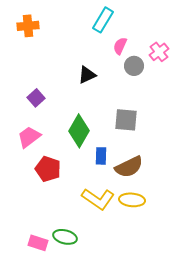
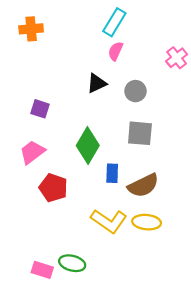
pink semicircle: (120, 46) -> (115, 51), moved
gray circle: (134, 66) -> (135, 91), moved
purple square: (36, 98) -> (40, 109), turned -30

